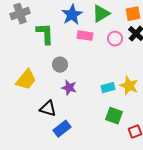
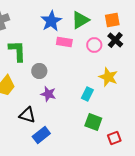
green L-shape: (45, 34) -> (17, 51), moved
yellow star: (129, 86) -> (108, 77), moved
cyan rectangle: (108, 88) -> (87, 94), turned -48

